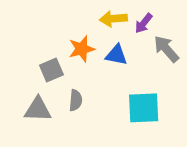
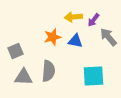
gray square: (51, 70) -> (15, 51), moved
gray semicircle: (76, 100) -> (48, 71), size x1.5

